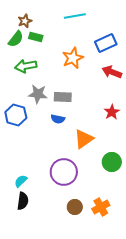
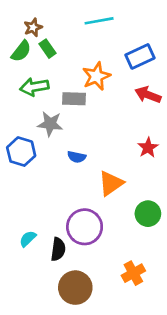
green rectangle: (36, 37) -> (48, 49), turned 40
gray rectangle: (63, 97) -> (74, 99), moved
black semicircle: (23, 201) -> (58, 249), moved
brown circle: (75, 207) -> (75, 288), moved, size x1.6

